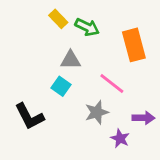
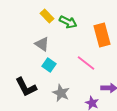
gray triangle: (71, 60) -> (42, 44), moved, turned 35
gray star: (97, 112) -> (61, 93), moved, turned -30

